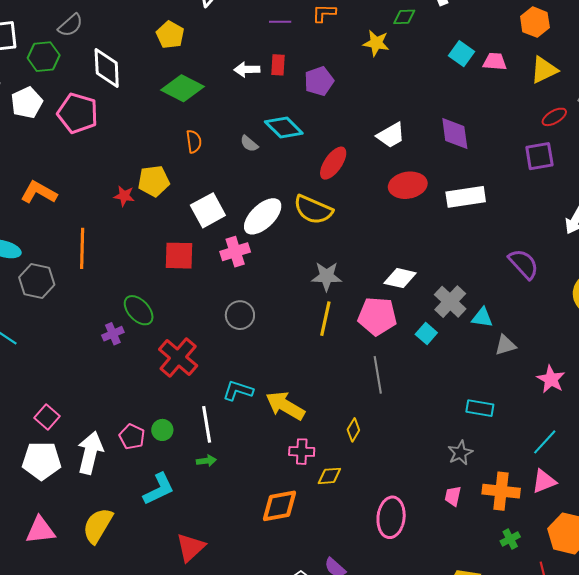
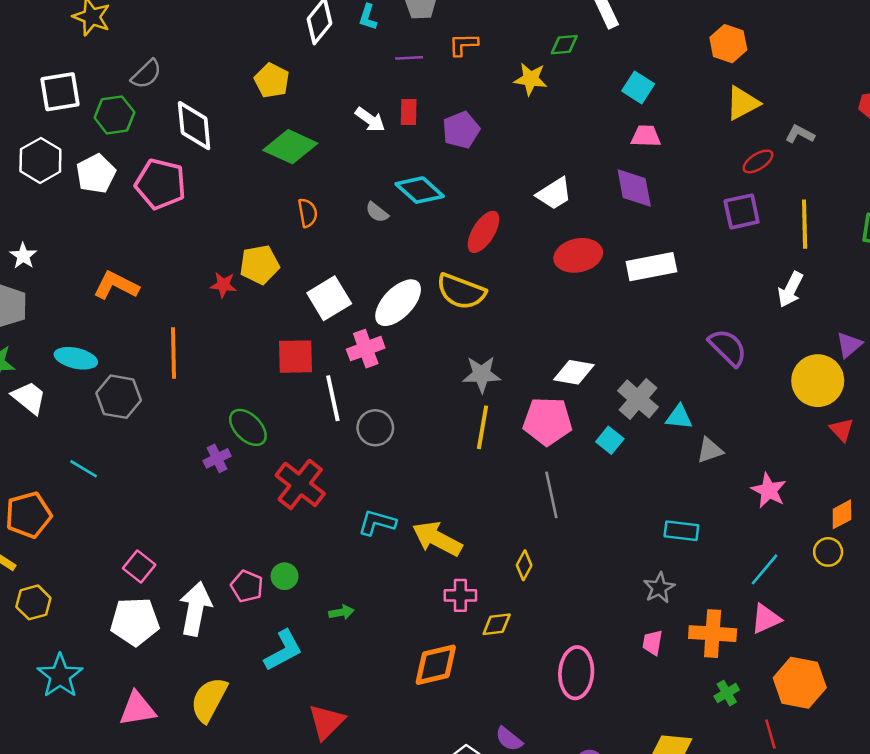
pink trapezoid: (495, 62) -> (646, 136), moved
white arrow: (247, 69) -> (370, 119), turned -140
white line: (207, 424) -> (333, 398), moved

